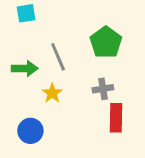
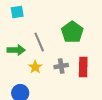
gray cross: (103, 89) -> (61, 66), moved
red rectangle: (116, 118) -> (83, 67), moved

